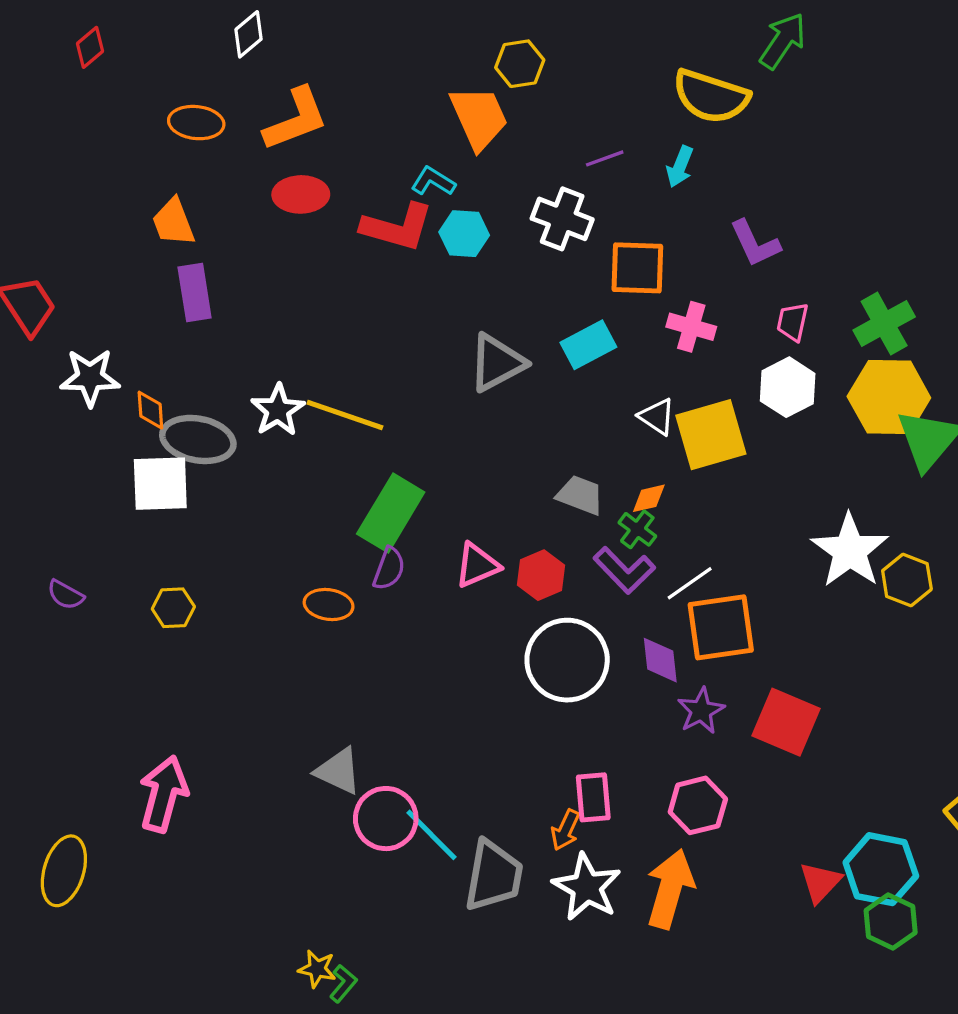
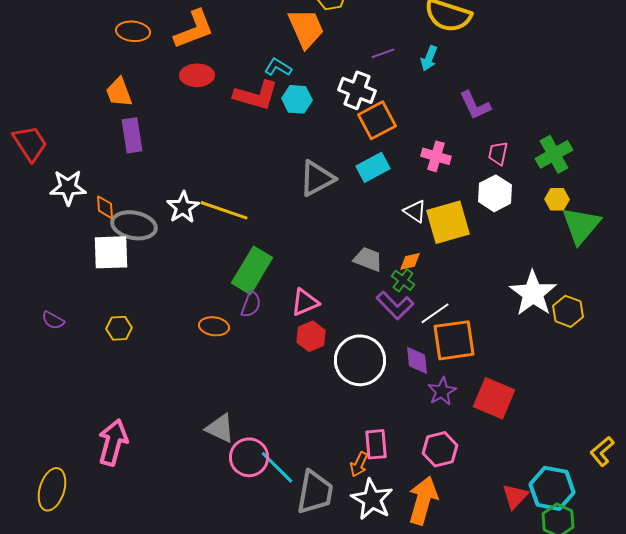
orange square: (637, 268) -> (377, 120), moved, turned -30
yellow hexagon: (889, 397) -> (557, 199), size x0.5
red hexagon: (541, 575) -> (311, 336), moved

